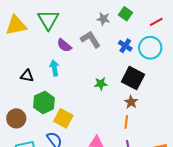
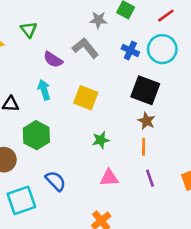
green triangle: (48, 20) -> (29, 30), size x0.6
green star: (101, 84) -> (101, 140), moved
yellow square: (63, 118) -> (86, 98), moved

